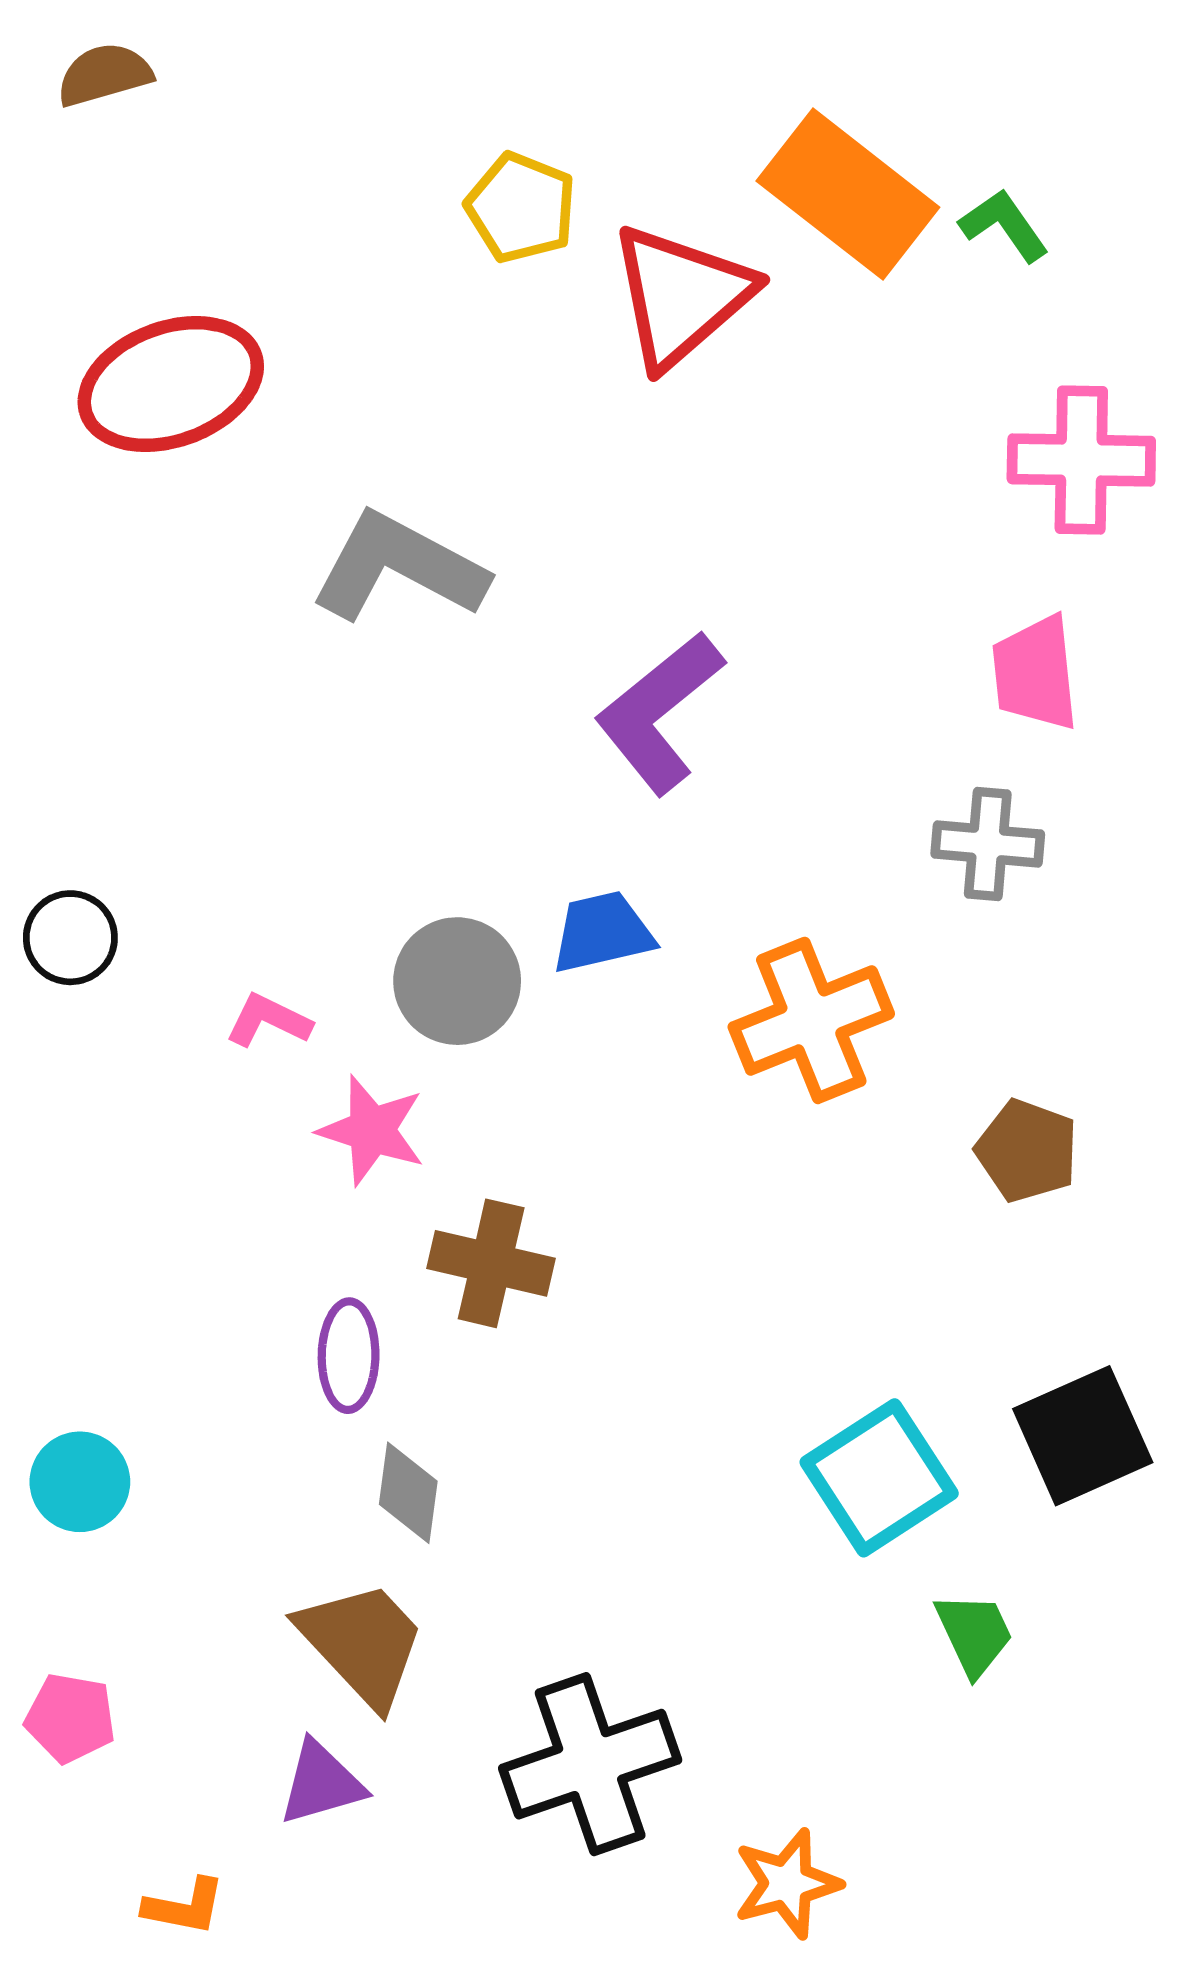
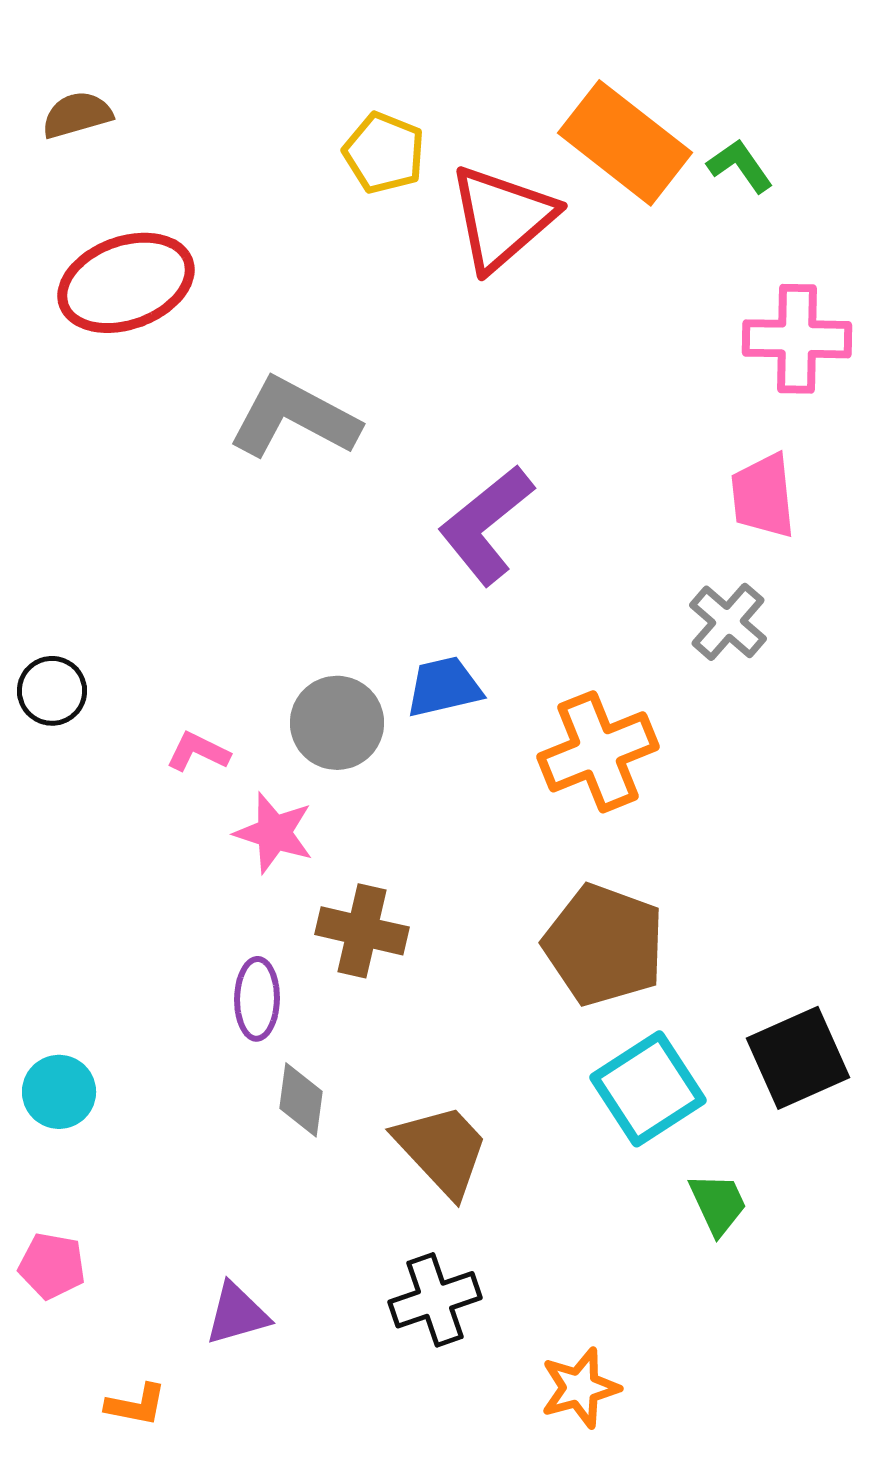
brown semicircle: (104, 75) -> (77, 115), moved
gray cross: (988, 844) -> (728, 622), turned 36
brown pentagon: (1027, 1151) -> (604, 945), moved, size x1.6
brown trapezoid: (362, 1643) -> (442, 1150), moved
black cross: (590, 1764) -> (435, 1300), size x0.7

